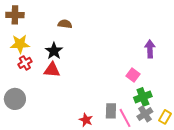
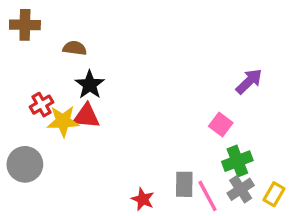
brown semicircle: (65, 24) -> (75, 48), moved
yellow star: (20, 44) -> (63, 121), moved
purple arrow: (150, 49) -> (249, 81), turned 48

